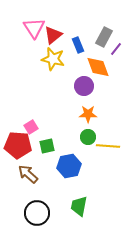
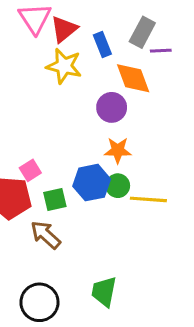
purple line: (116, 49) -> (161, 51), turned 48
blue hexagon: (69, 166) -> (92, 183), moved
brown arrow: (28, 174) -> (46, 235), moved

